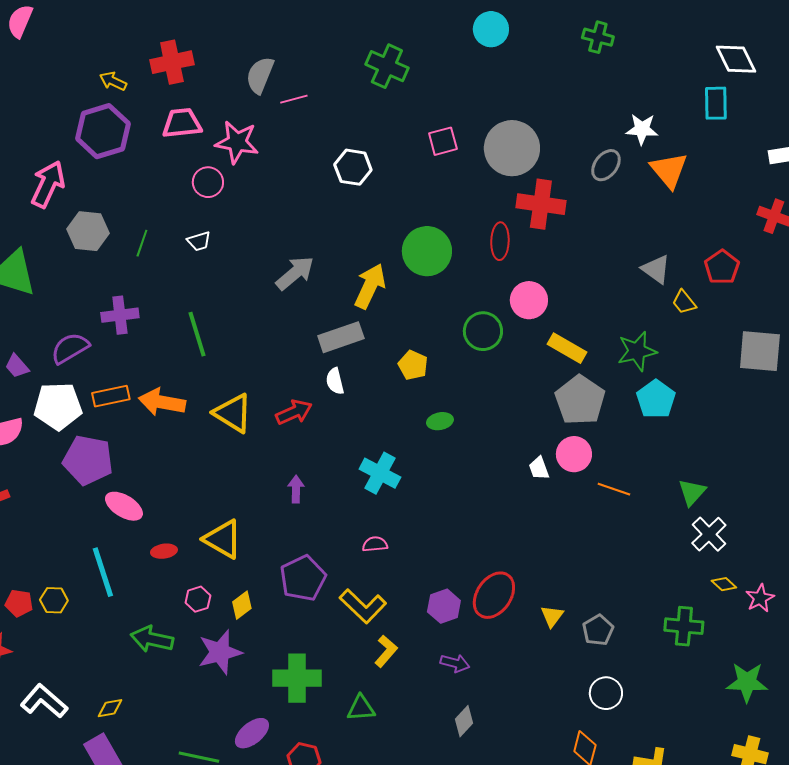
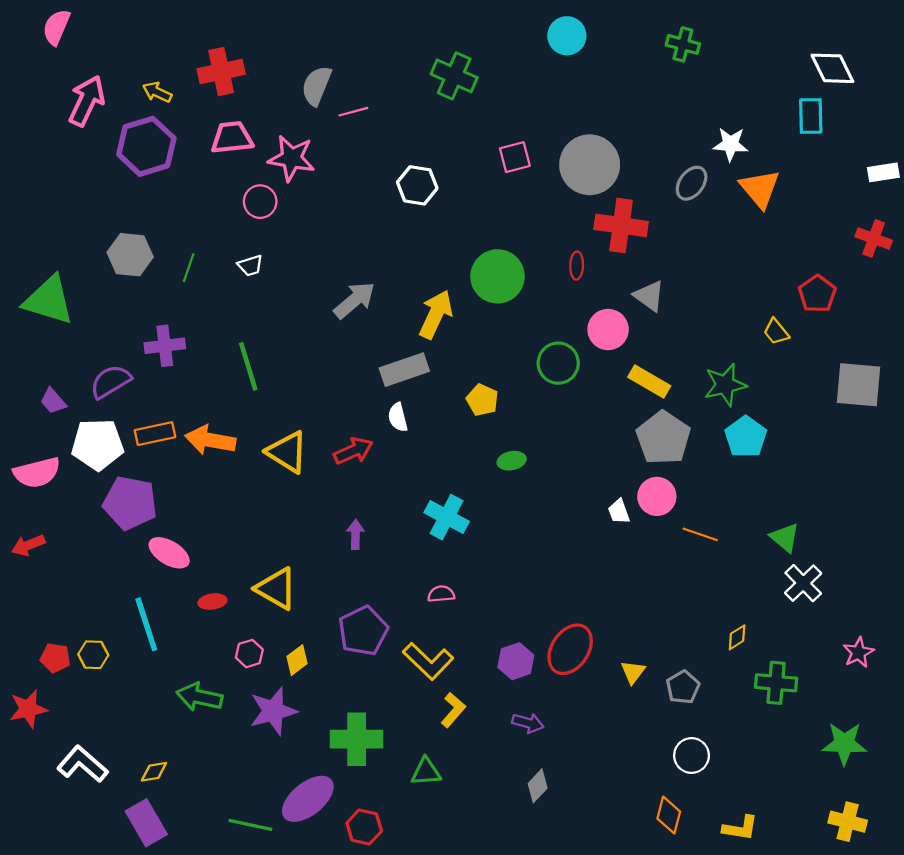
pink arrow: (48, 184) -> (87, 101), moved
red ellipse: (500, 241) -> (577, 266), size x0.7
gray triangle: (656, 269) -> (649, 296), moved
green triangle: (692, 492) -> (785, 538), turned -32
yellow diamond: (724, 584) -> (737, 637), moved, turned -75
purple ellipse: (252, 733) -> (308, 799), size x1.4

